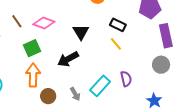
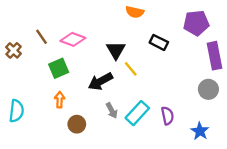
yellow line: (116, 44) -> (131, 69), moved
orange arrow: (33, 75) -> (60, 100), size x0.6
purple semicircle: (126, 79) -> (168, 116), moved
gray arrow: (75, 94) -> (112, 111), moved

